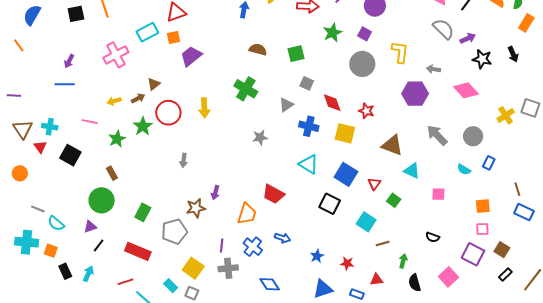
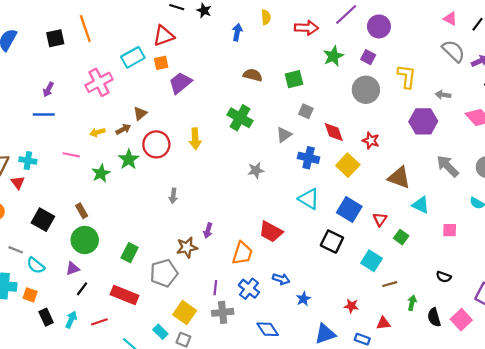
yellow square: (345, 133) -> (348, 165), turned 30
black square: (70, 155) -> (43, 220), moved
brown rectangle: (112, 173) -> (82, 211), moved
blue star: (317, 256) -> (303, 299), moved
red line: (126, 282) -> (99, 322), moved
black semicircle: (415, 283) -> (434, 317), moved

